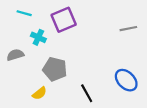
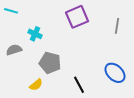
cyan line: (24, 13) -> (11, 11), moved
purple square: (64, 20) -> (77, 17), moved
gray line: (128, 29) -> (117, 26), turned -70

